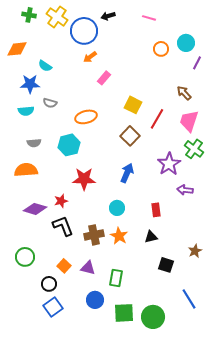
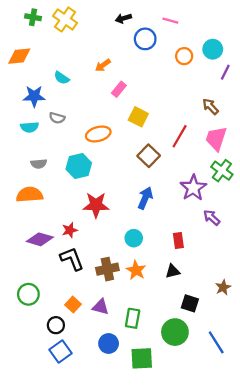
blue circle: (84, 31) -> (145, 39), moved, size x0.7
cyan semicircle: (45, 66) -> (62, 78), moved
yellow square: (133, 105) -> (138, 117), moved
purple arrow: (185, 190) -> (212, 218), turned 35
green circle: (153, 317) -> (175, 332), moved

